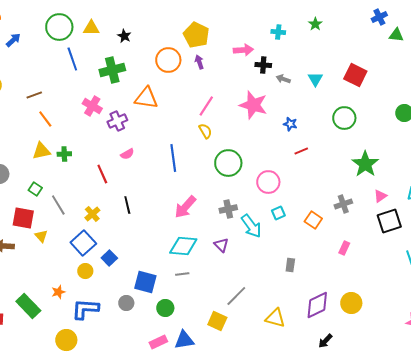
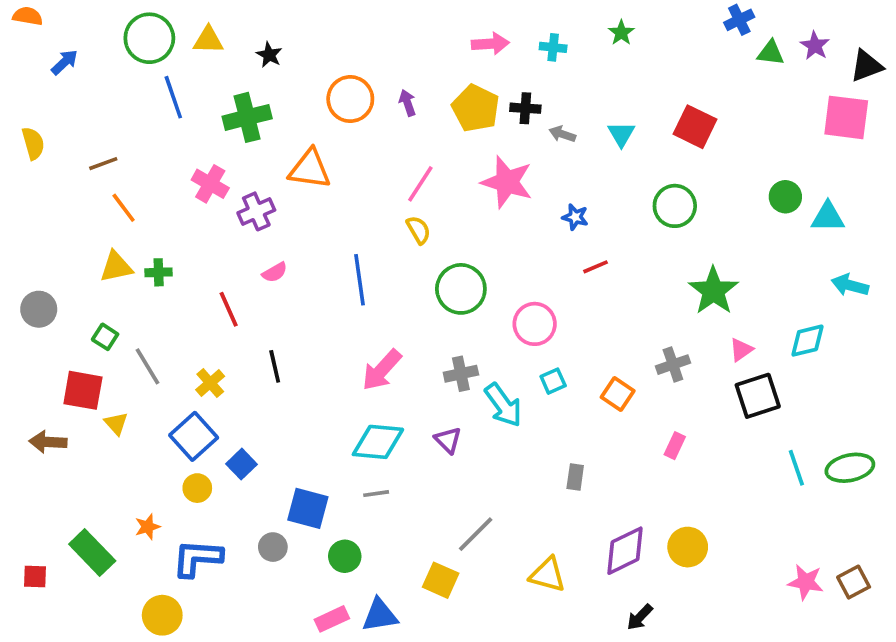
yellow pentagon: (196, 35) -> (476, 108), moved
pink arrow: (243, 50) -> (490, 44), moved

